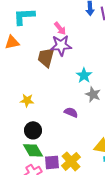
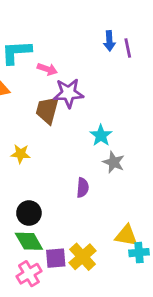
pink arrow: (60, 28) -> (47, 69), moved, turned -32
yellow star: (27, 100) -> (20, 154), moved
purple semicircle: (71, 112) -> (83, 188), turned 72

